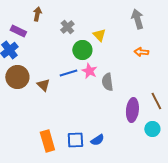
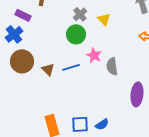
gray cross: (67, 27) -> (80, 14), moved
green circle: (82, 50) -> (76, 34), moved
blue line: (68, 73) -> (71, 67), moved

